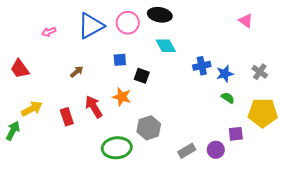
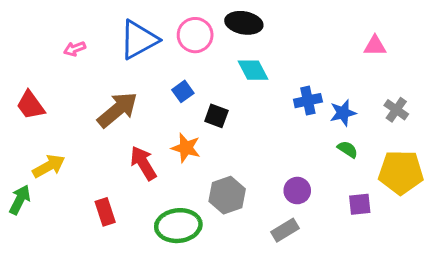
pink triangle: (246, 21) -> (375, 46), moved, turned -35
blue square: (120, 60) -> (183, 91), turned -32
brown arrow: (77, 72) -> (117, 110), size x2.0
red rectangle: (67, 117) -> (105, 212), moved
purple circle: (216, 150) -> (297, 191), moved

